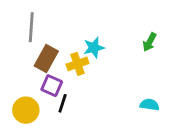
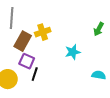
cyan star: (94, 48) -> (73, 52), moved
yellow cross: (77, 64) -> (43, 32), moved

